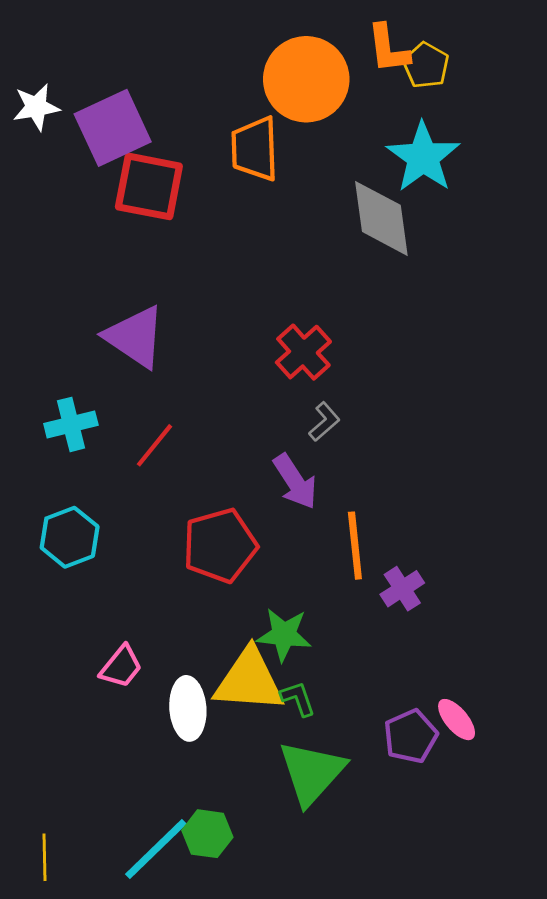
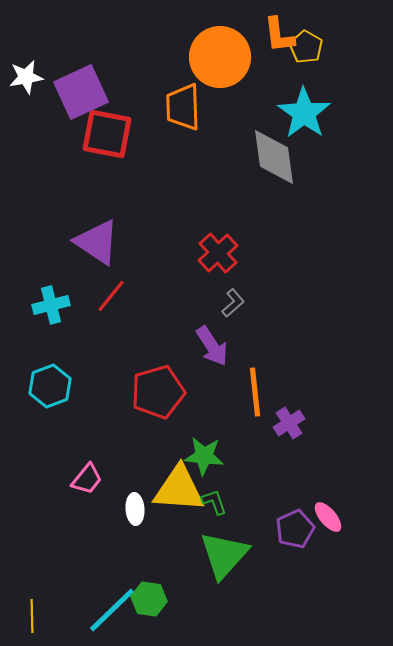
red line: (154, 445) -> (111, 296), moved
white ellipse: (188, 708) -> (135, 509), size x0.7

